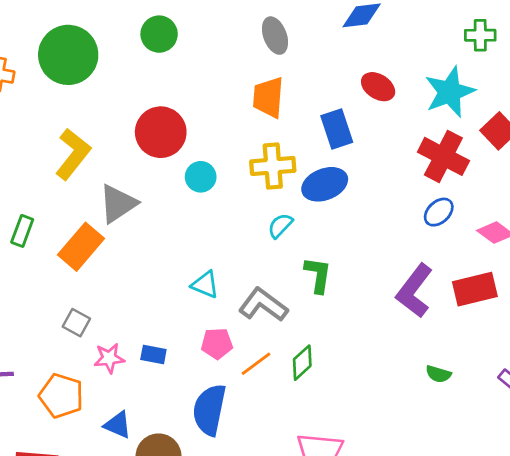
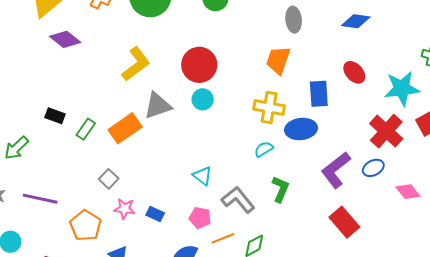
cyan circle: (201, 177) -> (203, 99), moved
green rectangle: (22, 231) -> (86, 129), moved
red rectangle: (475, 289) -> (344, 222), moved, turned 48
purple L-shape: (414, 291) -> (336, 170), moved

